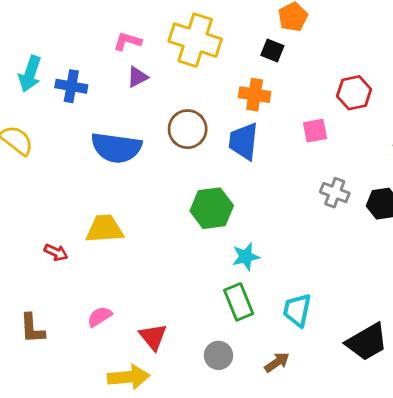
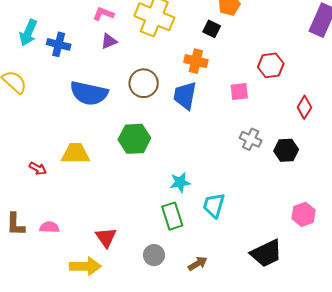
green hexagon: (212, 208) -> (134, 139), moved
cyan trapezoid: (297, 310) -> (214, 205), moved
pink semicircle: (100, 317) -> (49, 227), moved, turned 30

